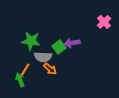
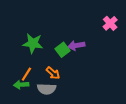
gray semicircle: (43, 57) -> (47, 89), moved
green arrow: (20, 80) -> (21, 85), turned -72

